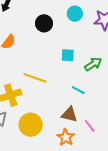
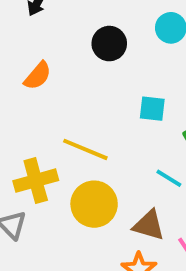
yellow circle: (31, 125) -> (94, 204), moved

